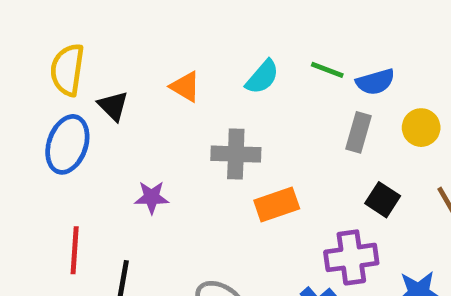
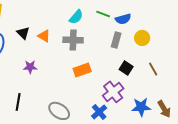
orange triangle: (185, 87) -> (44, 36), moved
black triangle: (113, 106) -> (23, 33), moved
gray cross: (236, 154) -> (73, 40), moved
purple cross: (351, 257) -> (113, 92), turned -30

